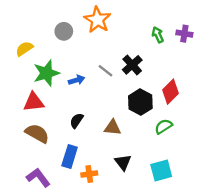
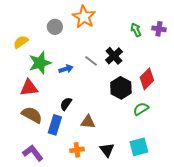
brown triangle: (112, 128) -> (88, 122), moved
blue rectangle: (70, 157) -> (55, 125), moved
black triangle: (123, 162) -> (107, 150), moved

